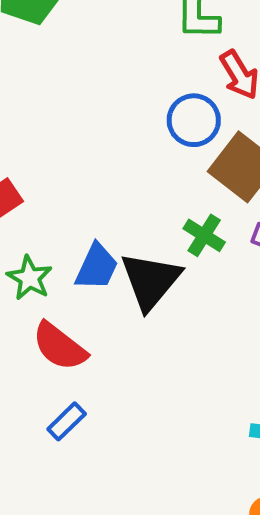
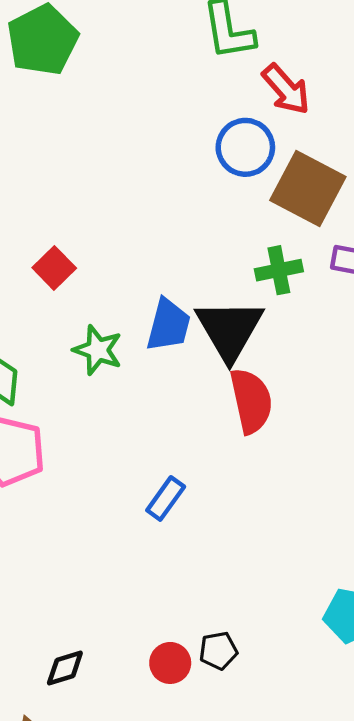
green cross: (204, 235) -> (279, 270), turned -33
red semicircle: (60, 346) -> (251, 401), moved, turned -130

